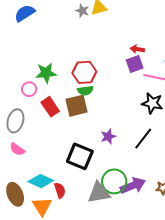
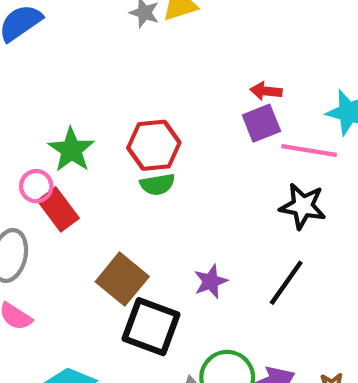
green star: (46, 73) -> (71, 150), turned -30
brown square: (77, 106) -> (122, 279), moved, turned -35
red rectangle: (50, 107) -> (58, 209), moved

